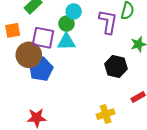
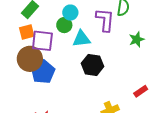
orange square: (13, 30) -> (27, 32), moved
cyan triangle: (66, 42) -> (81, 39), moved
black hexagon: (116, 66) -> (93, 65), moved

